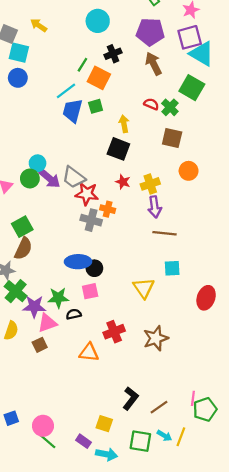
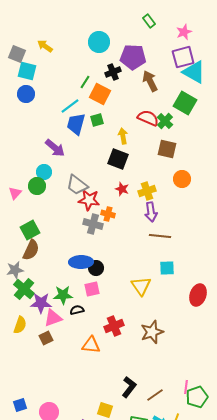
purple pentagon: (150, 32) -> (133, 57), moved
red semicircle: (151, 104) -> (148, 118), size x1.5
purple arrow: (50, 178) -> (55, 148), moved

